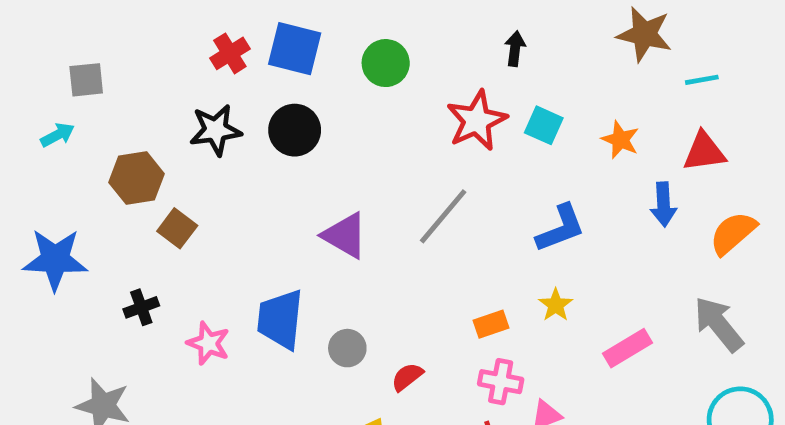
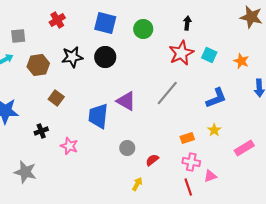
black arrow: (515, 49) -> (187, 23), moved
red cross: (230, 53) -> (57, 20), moved
brown hexagon: (137, 178) -> (38, 65), moved
blue trapezoid: (280, 319) -> (98, 116), moved

